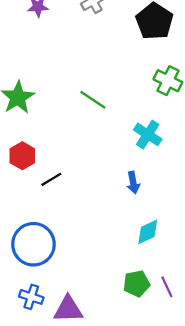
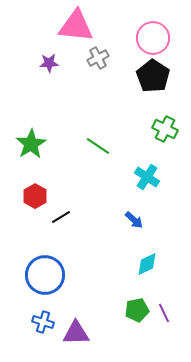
blue arrow: (133, 183) -> (134, 220), turned -36

